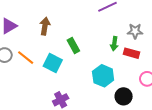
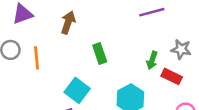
orange line: (26, 58) -> (37, 58), turned 36
cyan square: (53, 63) -> (77, 90), moved

